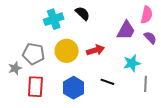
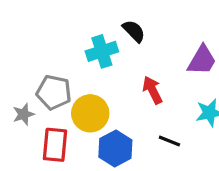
cyan cross: (54, 19) -> (102, 51), moved
red arrow: (96, 50) -> (152, 90), turned -102
yellow circle: (67, 51) -> (90, 113), moved

